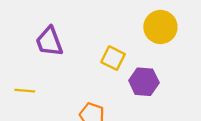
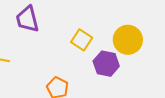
yellow circle: (160, 27) -> (128, 40), moved

